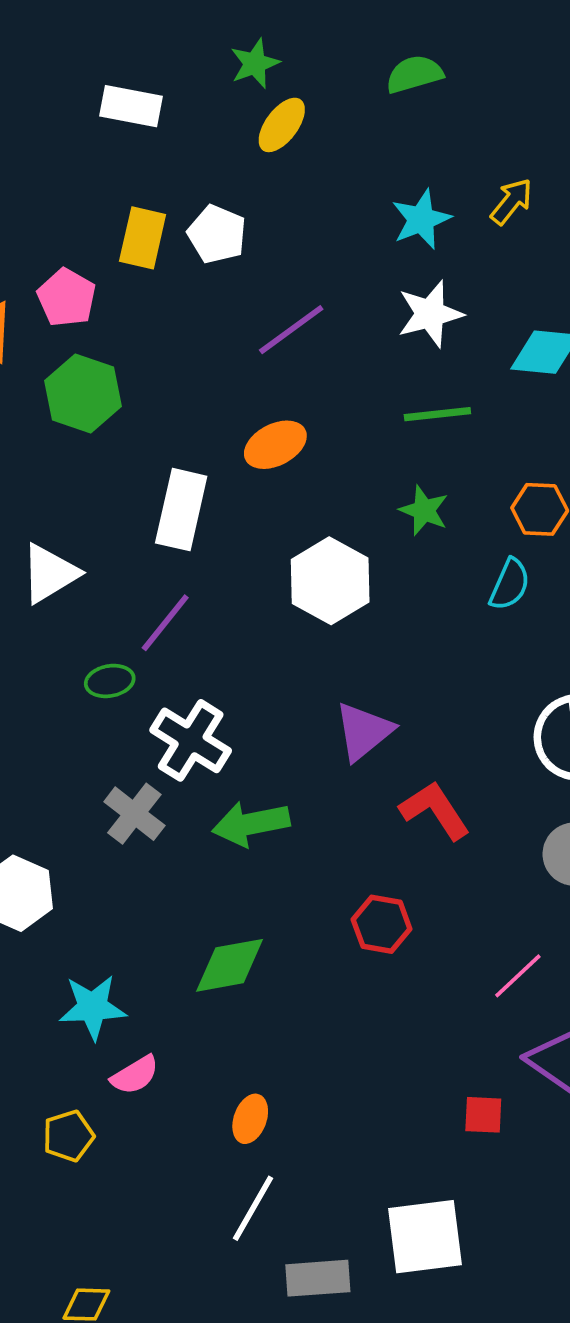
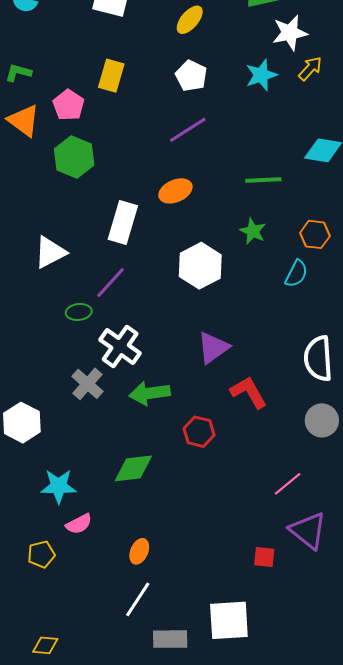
white pentagon: (217, 234) -> (191, 76), moved
white star: (430, 314) -> (290, 33), moved
red hexagon: (382, 924) -> (199, 432), moved

